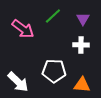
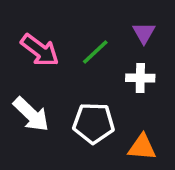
green line: (53, 16) -> (95, 52), moved
white arrow: (18, 82) -> (31, 114), moved

